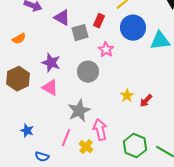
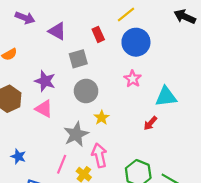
red rectangle: (99, 21) -> (98, 34), turned -48
gray square: (80, 33) -> (78, 59), moved
cyan triangle: (160, 41) -> (166, 97), moved
pink star: (106, 50) -> (133, 79), moved
yellow star: (127, 96) -> (102, 118), moved

